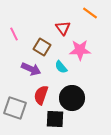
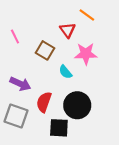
orange line: (90, 13) -> (87, 15), moved
purple arrow: (31, 69) -> (20, 84), moved

